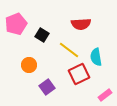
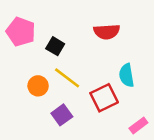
pink pentagon: (16, 24) -> (21, 32), turned -30
yellow line: (69, 50) -> (67, 78), moved

